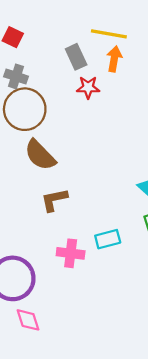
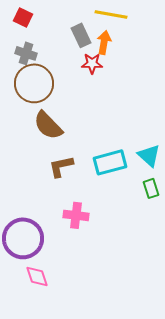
orange arrow: (114, 59) -> (104, 42), moved
cyan rectangle: (108, 239) -> (110, 162), moved, size x1.4

